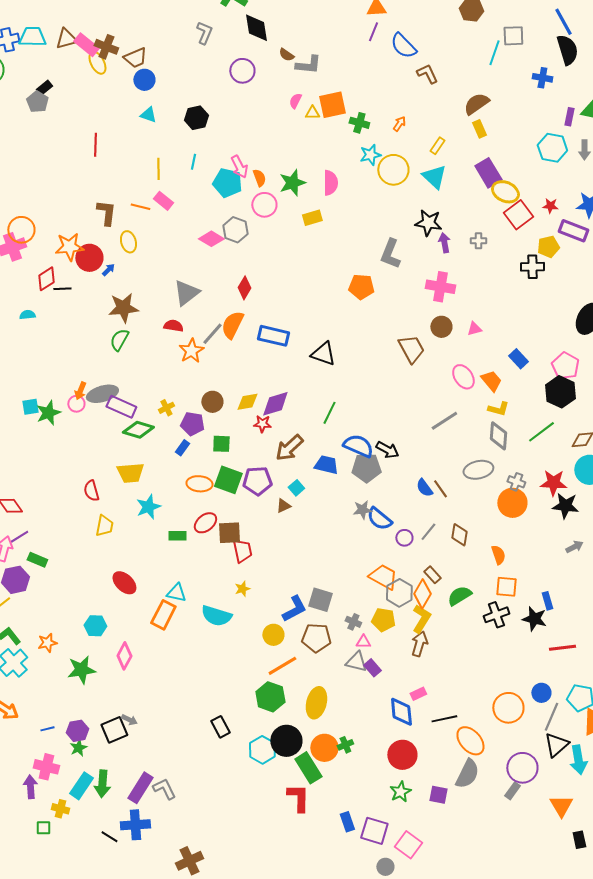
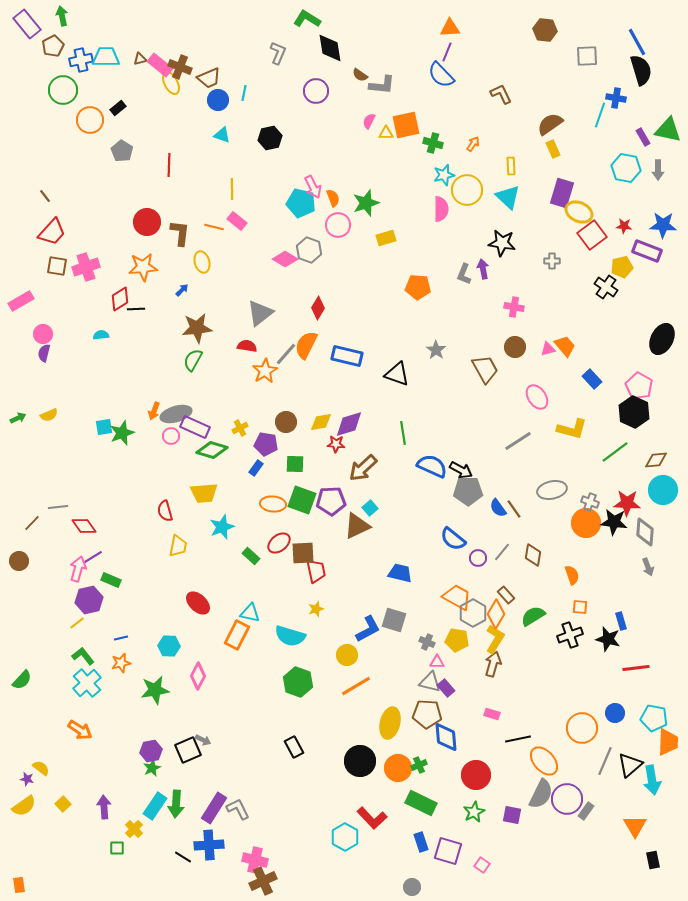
brown triangle: (66, 39) -> (140, 59), size x0.6
blue semicircle: (403, 46) -> (441, 75), moved
cyan line: (494, 53) -> (600, 115), moved
gray pentagon: (37, 102) -> (122, 151), moved
purple rectangle: (569, 117) -> (643, 137), turned -42
yellow rectangle: (437, 146) -> (511, 166), turned -36
cyan line: (193, 162) -> (244, 93), moved
purple rectangle: (488, 173) -> (562, 193), turned 48
pink semicircle: (330, 183) -> (441, 209), moved
orange circle: (21, 230) -> (90, 120), moved
purple arrow: (444, 243) -> (483, 269), moved
gray L-shape: (390, 254) -> (464, 274), size x0.7
red circle: (89, 258) -> (147, 222), moved
black cross: (532, 267) -> (606, 287), turned 35
orange pentagon: (361, 287) -> (418, 287), moved
pink cross: (440, 287) -> (514, 307), size x0.7
orange trapezoid: (491, 381) -> (565, 346), moved
pink circle: (76, 404) -> (171, 436), moved
yellow L-shape: (498, 409) -> (572, 429), size x1.4
green line: (329, 413) -> (403, 433), turned -35
gray diamond: (498, 436) -> (645, 532), moved
blue trapezoid: (326, 465) -> (400, 573), moved
gray pentagon: (366, 468) -> (468, 491), moved
brown triangle: (283, 506) -> (357, 526), size x1.8
black star: (565, 506) -> (614, 522), moved
gray star: (362, 510) -> (436, 350), moved, turned -30
green rectangle: (177, 536) -> (251, 556), turned 42
gray arrow: (574, 547) -> (648, 567), turned 96
orange square: (506, 587) -> (580, 607), size x0.7
brown pentagon: (316, 638) -> (427, 714), moved
pink rectangle: (418, 694) -> (492, 714), turned 42
green hexagon: (270, 697) -> (298, 682), moved
blue diamond: (401, 712) -> (446, 737), moved
gray line: (551, 717) -> (605, 761), moved
blue line: (47, 729) -> (121, 638), moved
cyan hexagon: (262, 750) -> (345, 837), moved
pink cross: (46, 767) -> (255, 860), moved
green rectangle: (308, 768) -> (421, 803), moved, turned -32
purple circle: (522, 768) -> (567, 799), moved
red L-shape: (298, 798) -> (372, 818), turned 136
yellow cross: (60, 809) -> (134, 829), turned 30
pink square: (408, 845) -> (482, 865), size x0.6
gray circle: (385, 867) -> (412, 887), moved

